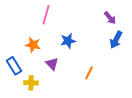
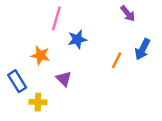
purple arrow: (110, 18) -> (128, 14), moved
blue star: (68, 41) -> (77, 39), moved
orange line: (89, 73) -> (117, 60), moved

